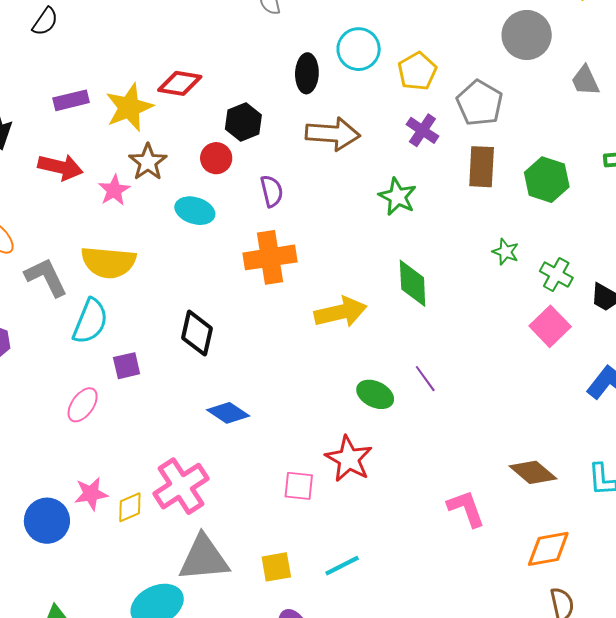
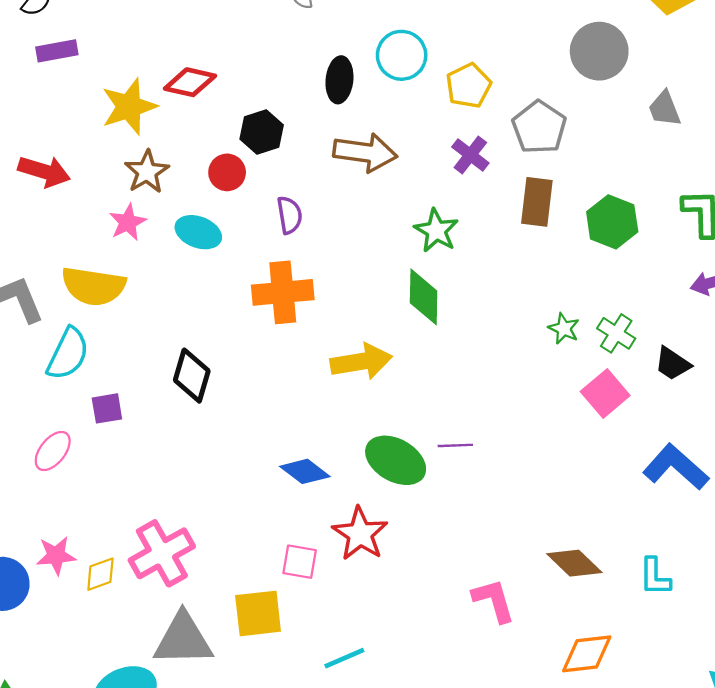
purple rectangle: (71, 100) -> (57, 51), moved
pink star: (114, 190) -> (128, 222), moved
green star: (506, 252) -> (564, 329), moved
green diamond: (413, 283) -> (424, 297), moved
purple line: (425, 379) -> (455, 445), turned -60
green ellipse: (375, 394) -> (396, 460), size x1.4
blue diamond: (228, 413) -> (305, 471), moved
yellow square: (276, 567) -> (258, 613), moved, size x1.4

